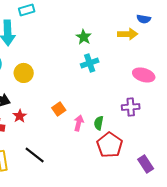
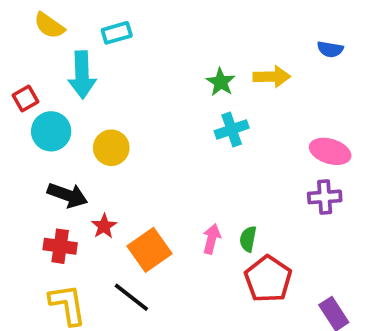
yellow arrow: (128, 34) -> (272, 77), moved
purple cross: (131, 107) -> (325, 197), moved
orange square: (59, 109) -> (150, 250), moved, size x1.6

